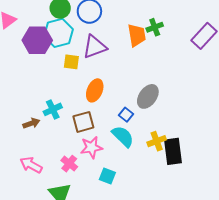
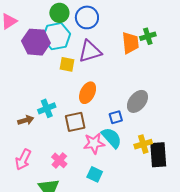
blue square: (126, 115) -> (116, 117), turned 32
pink star: (91, 147) -> (94, 143), moved
pink arrow: (31, 165) -> (23, 160), turned -95

